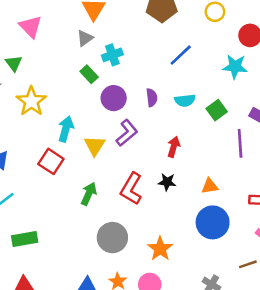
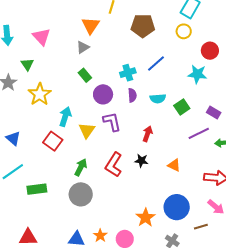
cyan cross: (112, 55) -> (128, 73), moved
purple L-shape: (127, 133) -> (112, 122), turned -65
purple line: (240, 143) -> (199, 133), turned 65
orange triangle: (210, 186) -> (174, 165), turned 32
blue circle: (213, 222) -> (177, 207), moved
gray circle: (112, 238) -> (81, 194), moved
green rectangle: (25, 239) -> (37, 189), moved
orange star: (160, 249) -> (146, 218), moved

